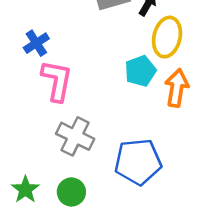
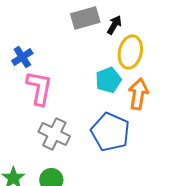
blue pentagon: (138, 162) -> (110, 132), moved, turned 30

